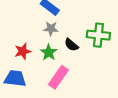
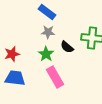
red star: (23, 51) -> (12, 54), moved
pink rectangle: (58, 77) -> (55, 77), turned -65

